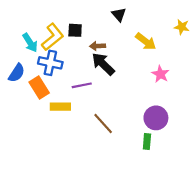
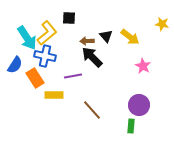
black triangle: (119, 15) -> (106, 36), moved
black square: (75, 30) -> (69, 18), moved
cyan arrow: (30, 43) -> (27, 38), size x1.4

